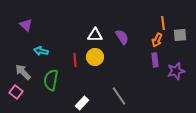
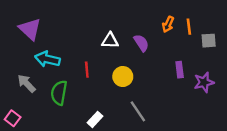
purple triangle: (26, 25) -> (30, 29), size x1.5
orange arrow: (157, 40) -> (168, 24), moved
cyan arrow: (41, 51) -> (47, 59), size x1.5
yellow circle: (95, 57) -> (123, 77), moved
pink square: (16, 92) -> (13, 118), moved

